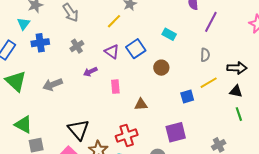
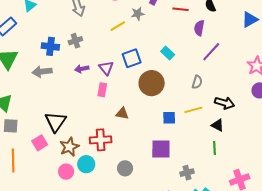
blue cross: (40, 43) -> (50, 46), moved
purple triangle: (112, 52) -> (106, 68), moved
brown circle: (161, 68) -> (152, 83), size x1.6
purple square: (176, 132) -> (161, 149), moved

